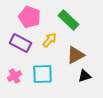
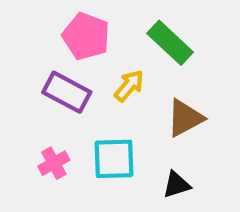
black triangle: (84, 76) -> (176, 185), moved

